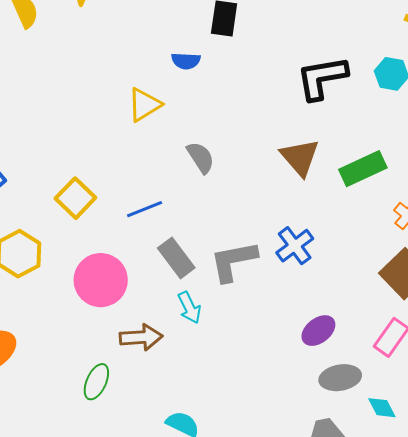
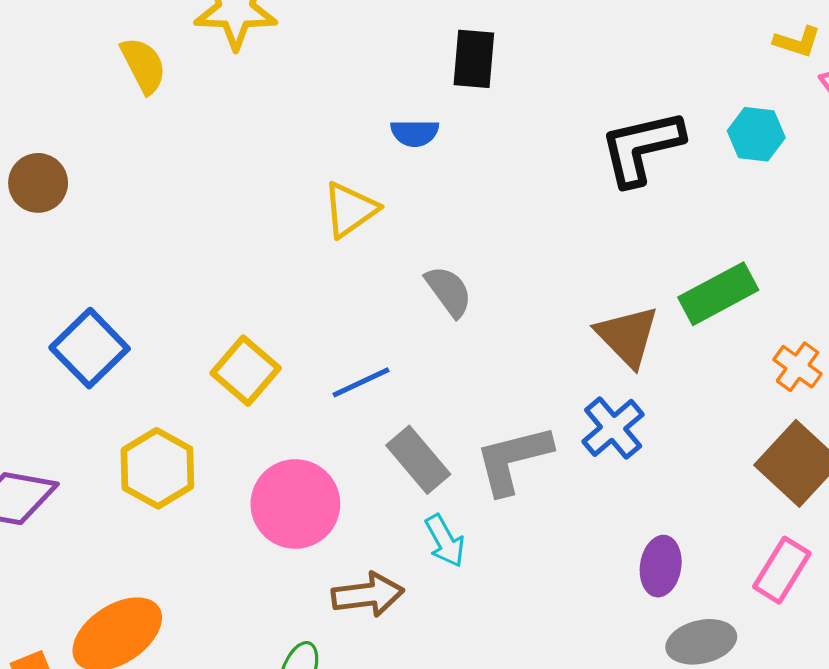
brown triangle: (300, 157) -> (627, 336), moved
purple ellipse: (318, 331) -> (661, 566), turned -40

